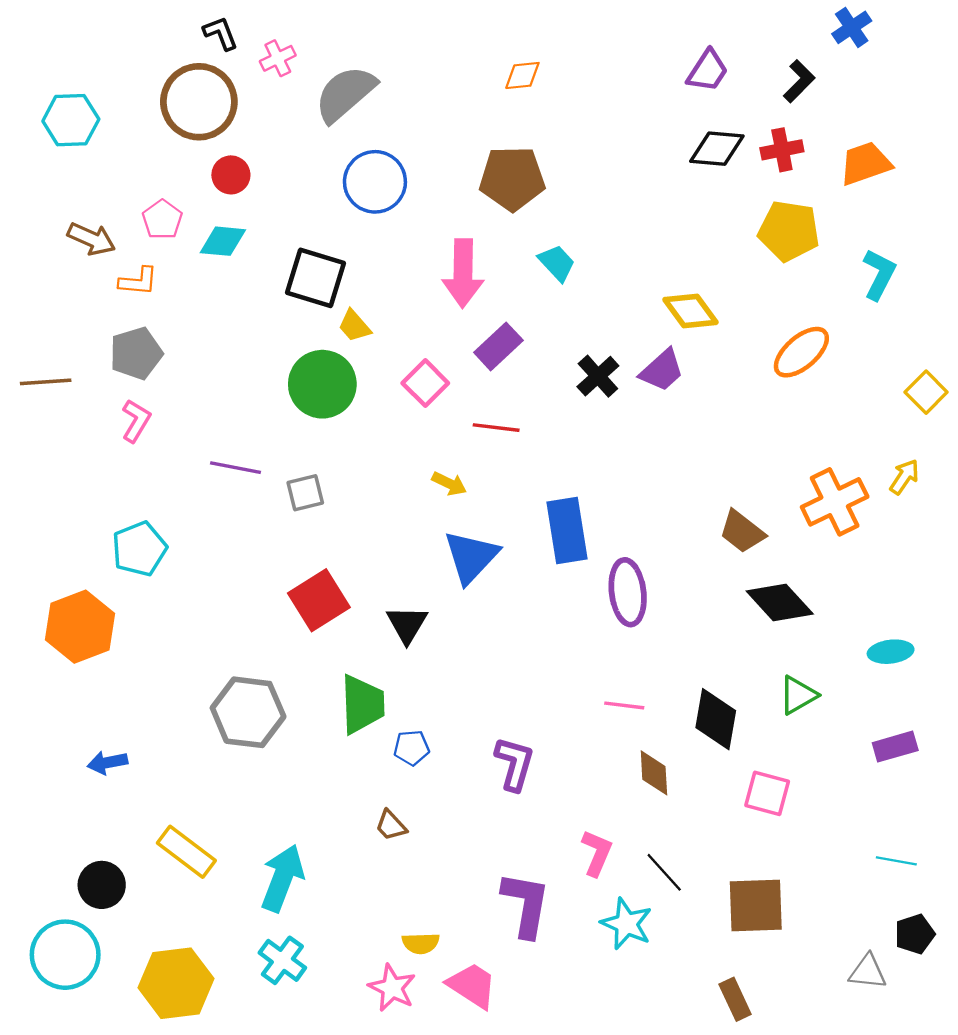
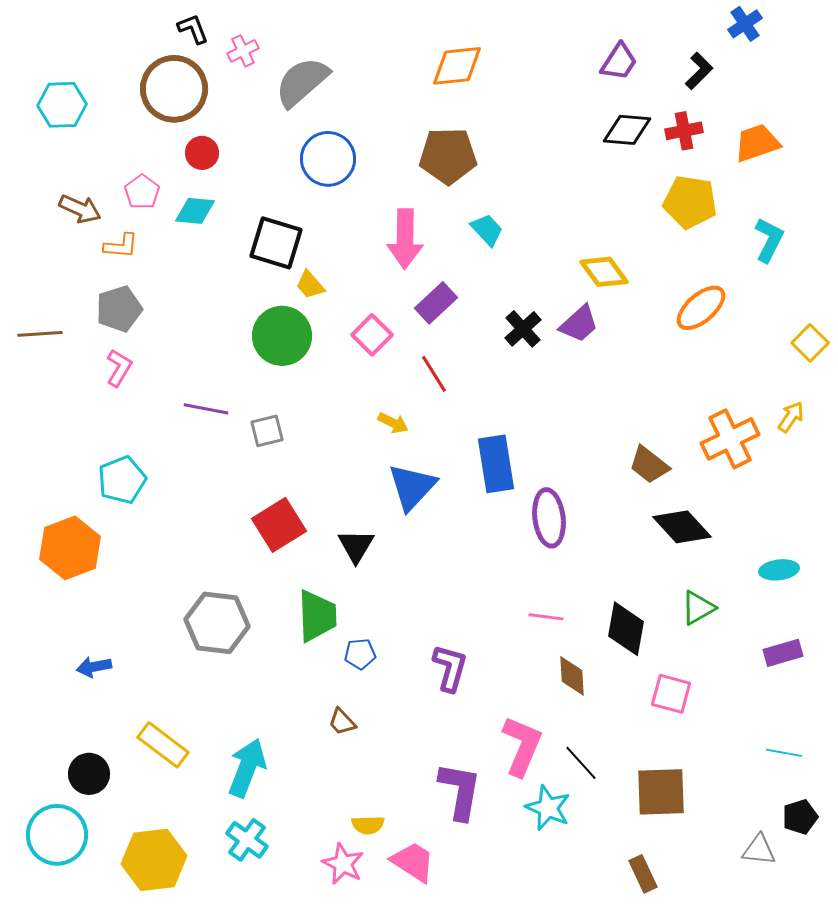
orange diamond: (522, 75) -> (457, 66), size x1.6
red line: (496, 428) -> (434, 374), turned 51
pink L-shape: (597, 853) -> (522, 746), size x1.5

